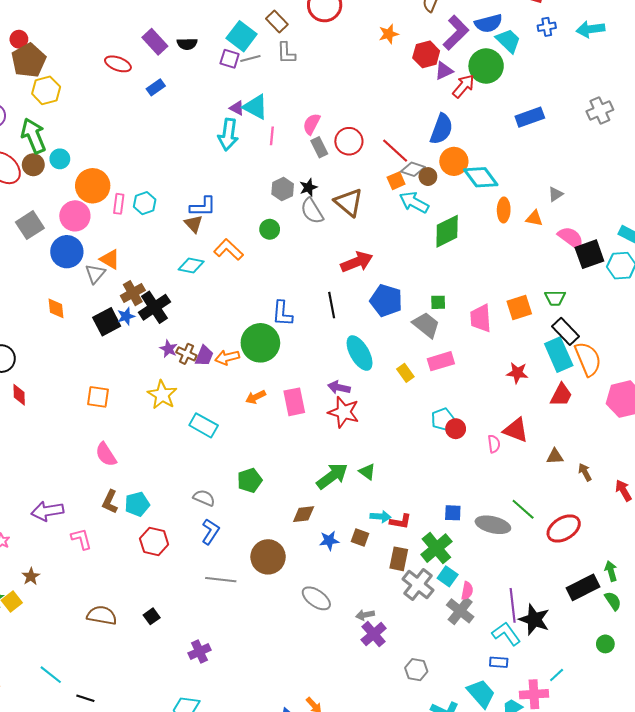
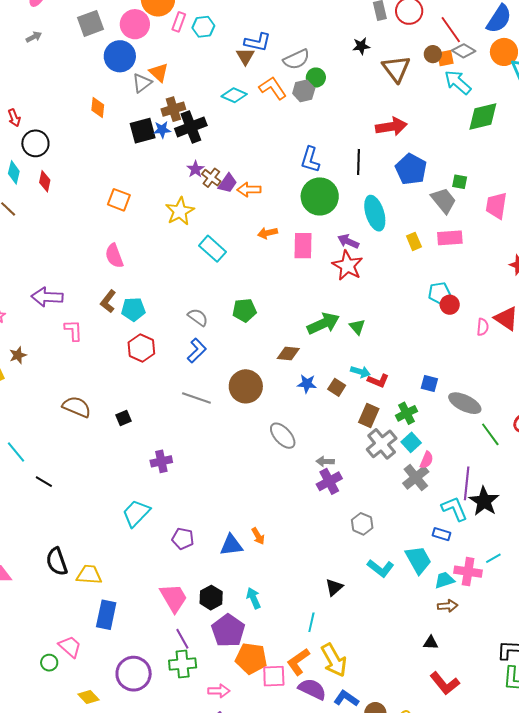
brown circle: (428, 177) -> (433, 54), moved
gray hexagon: (283, 189) -> (304, 91), moved
gray semicircle: (312, 211) -> (296, 59), moved, turned -96
green circle: (260, 343) -> (320, 196), moved
green line: (523, 509) -> (490, 434), moved
green cross: (436, 548) -> (407, 413), size x0.7

